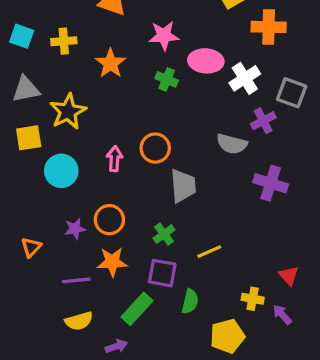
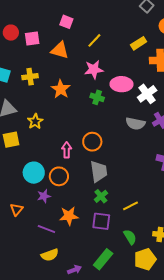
yellow star: (68, 112) -> (35, 121), size x0.7
gray semicircle: (232, 144) -> (135, 124), moved
cyan circle: (61, 171) -> (34, 173), moved
gray trapezoid: (183, 186) -> (99, 171), moved
orange circle: (109, 220) -> (59, 176), moved
purple line: (76, 280) -> (46, 229), turned 30
green semicircle: (190, 301) -> (130, 237), moved, turned -42
green rectangle: (137, 309) -> (103, 259), moved

